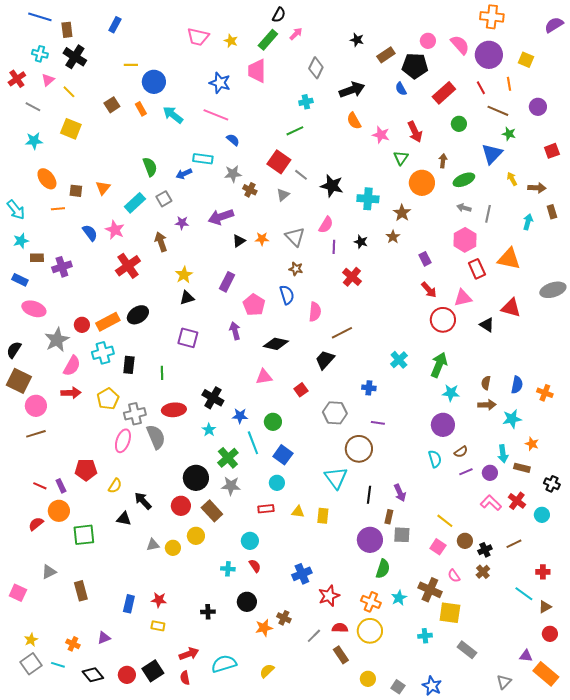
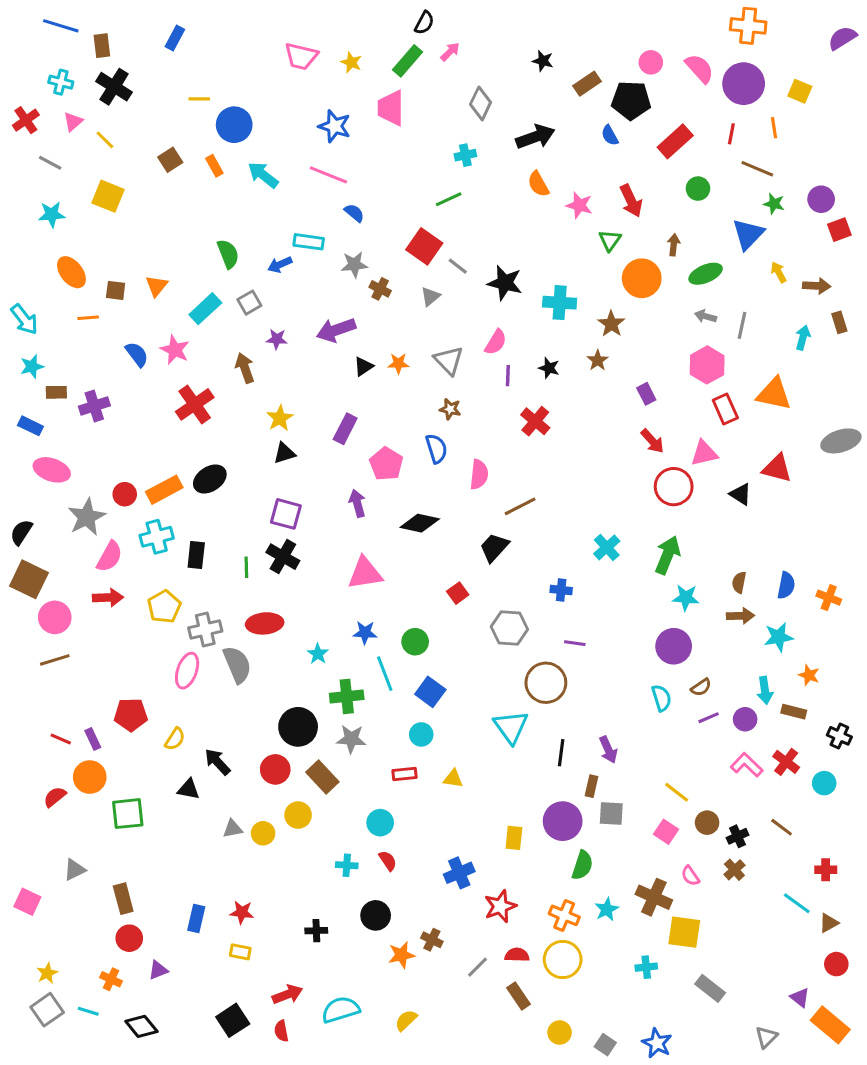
red line: (481, 88) -> (731, 134), turned 40
purple circle: (538, 107) -> (821, 199), moved
pink triangle: (264, 377) -> (365, 573), moved, size x1.4
black cross: (213, 398) -> (283, 557), moved
green cross: (228, 458) -> (347, 696), turned 35
yellow rectangle: (323, 516) -> (514, 838), moved
brown line: (514, 544) -> (782, 827), turned 63
purple triangle: (526, 656) -> (800, 998), turned 32
red circle: (127, 675) -> (129, 938), moved

